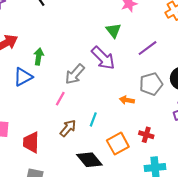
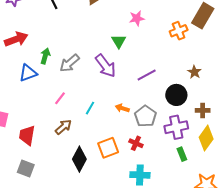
purple line: (147, 48) -> (147, 75), moved
gray arrow: (75, 74) -> (70, 63), moved
gray pentagon: (151, 84) -> (145, 116), moved, turned -30
cyan line: (93, 119) -> (90, 108), moved
black diamond: (89, 160) -> (79, 159), turned 60

